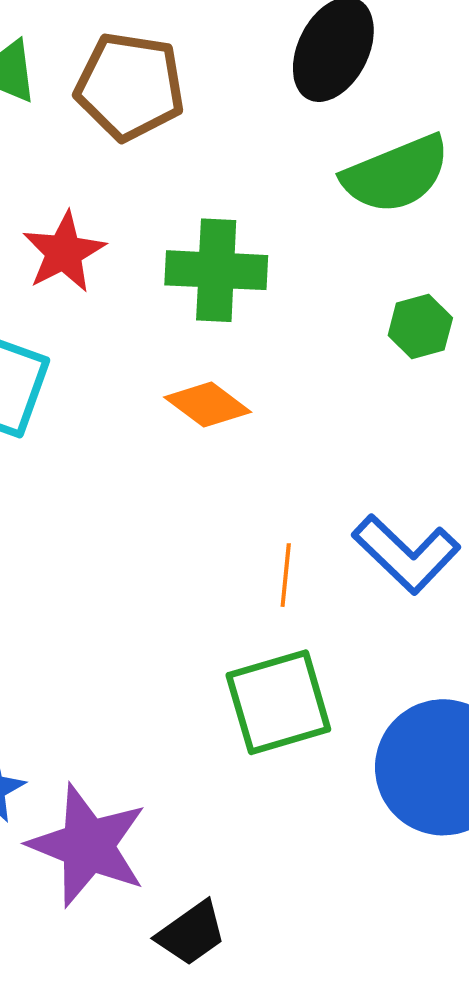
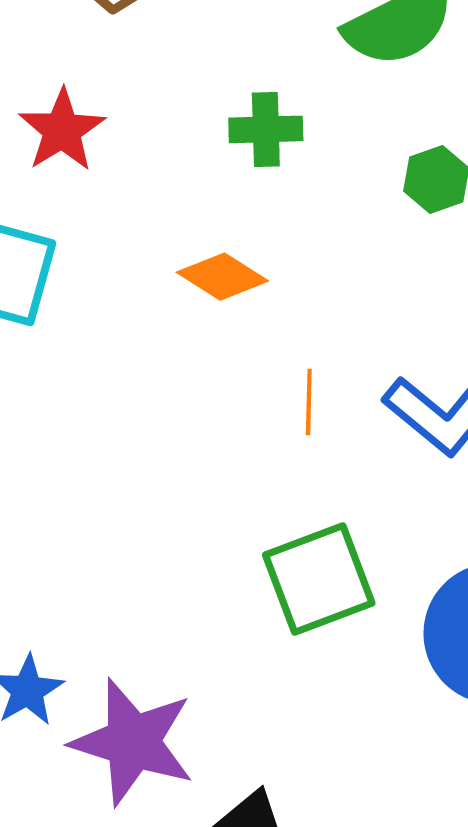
green cross: (216, 270) -> (266, 129), moved, size x0.7
orange line: (286, 575) -> (309, 402), moved

